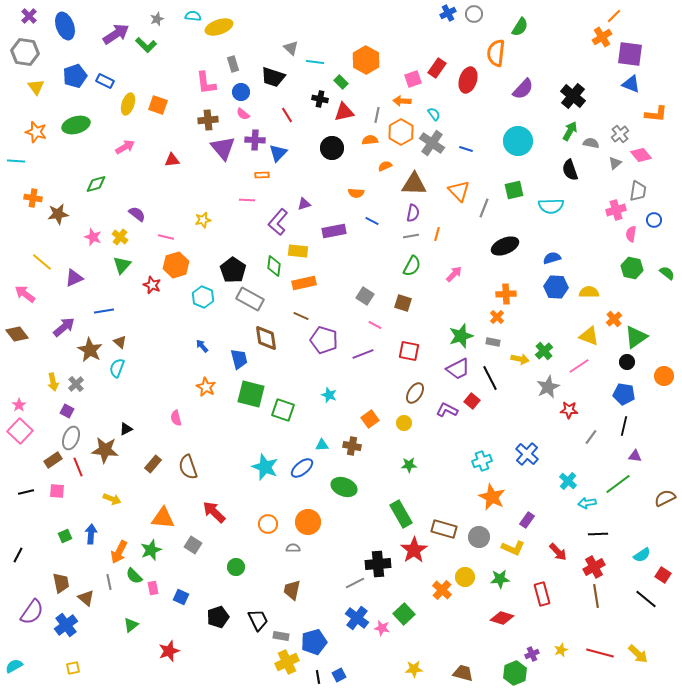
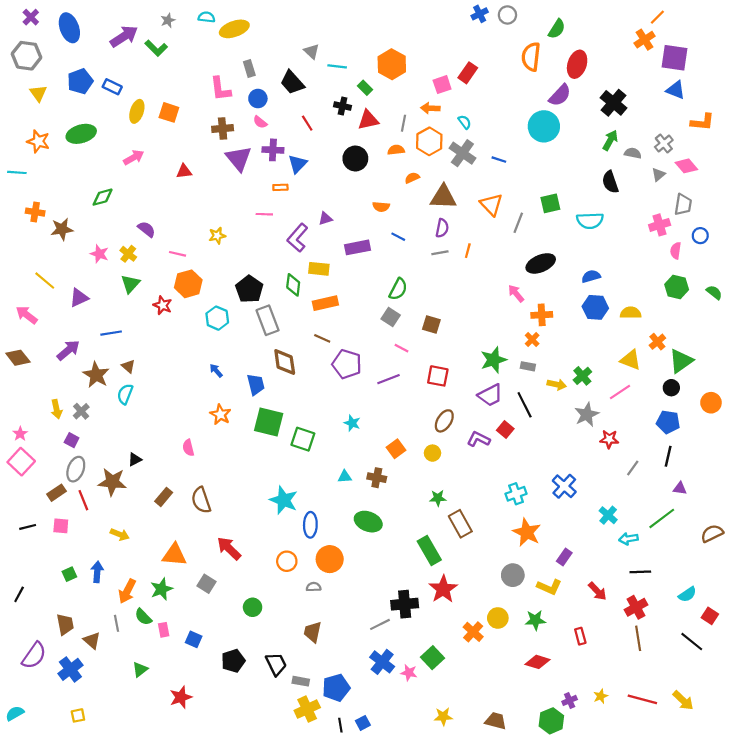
black trapezoid: (273, 77) -> (292, 82), turned 30
red ellipse: (468, 80) -> (577, 64), moved
cyan circle: (518, 141) -> (544, 126), moved
green semicircle: (412, 266) -> (398, 289), moved
pink arrow: (454, 274) -> (516, 293), moved, turned -84
gray rectangle: (250, 299) -> (268, 320), turned 40
blue ellipse: (302, 468) -> (310, 525), moved, turned -50
brown rectangle: (444, 529) -> (460, 524), moved, turned 45
red rectangle: (542, 594) -> (580, 636), size x0.7

